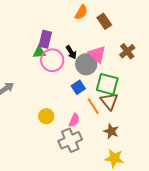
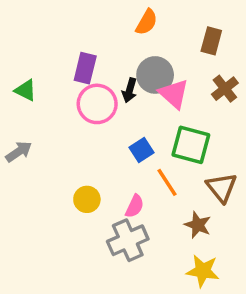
brown rectangle: (104, 21) -> (211, 41), moved, turned 49
green triangle: (39, 52) -> (26, 90), moved, turned 32
black arrow: (71, 52) -> (130, 90), turned 48
gray circle: (86, 64) -> (155, 75), moved
brown triangle: (109, 101) -> (222, 187), moved

